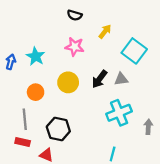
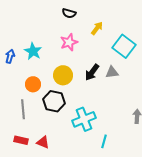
pink star: (75, 47) -> (69, 42), turned -30
cyan cross: (119, 113) -> (84, 119), moved
black hexagon: (58, 129) -> (54, 101), moved
red rectangle: (23, 142) -> (21, 140), moved

